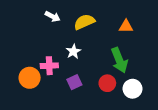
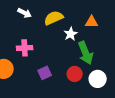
white star: (73, 51) -> (71, 34), moved
pink cross: (49, 66) -> (25, 48), moved

